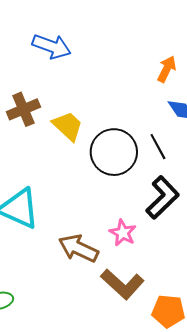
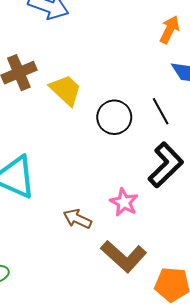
black circle: (114, 152) -> (114, 117), size x0.7
brown arrow: (78, 248) -> (77, 219), size x0.7

